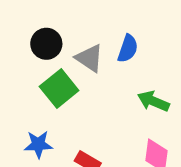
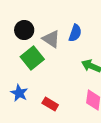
blue star: (38, 144) -> (19, 93), turned 30

